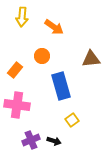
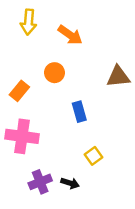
blue rectangle: (61, 86) -> (79, 112), size x0.6

